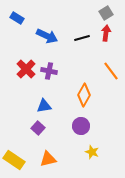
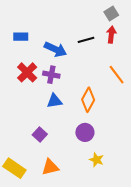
blue rectangle: (17, 18) -> (21, 37), moved, turned -32
blue arrow: (47, 36) -> (56, 49), moved
blue triangle: (44, 106) -> (54, 101), moved

